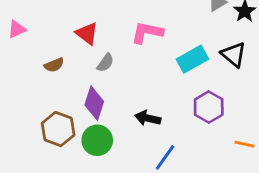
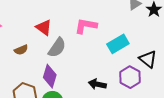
black triangle: (234, 55) -> (148, 59), moved
gray semicircle: (105, 63) -> (57, 48), size x1.5
black arrow: (148, 118) -> (97, 84), moved

